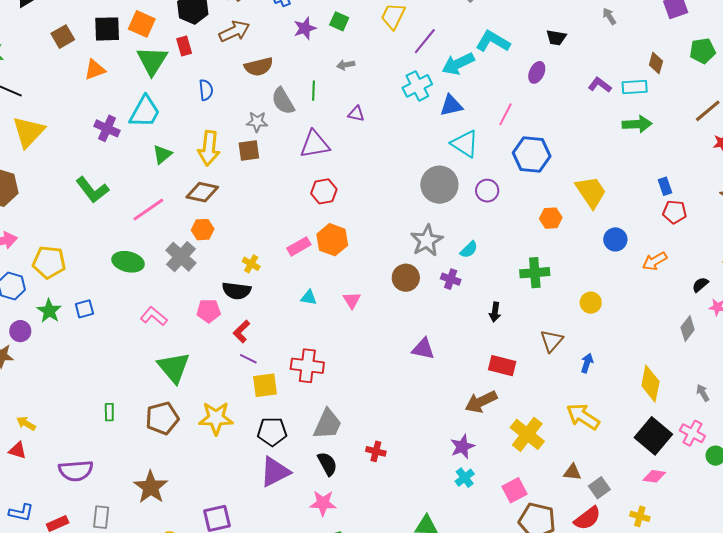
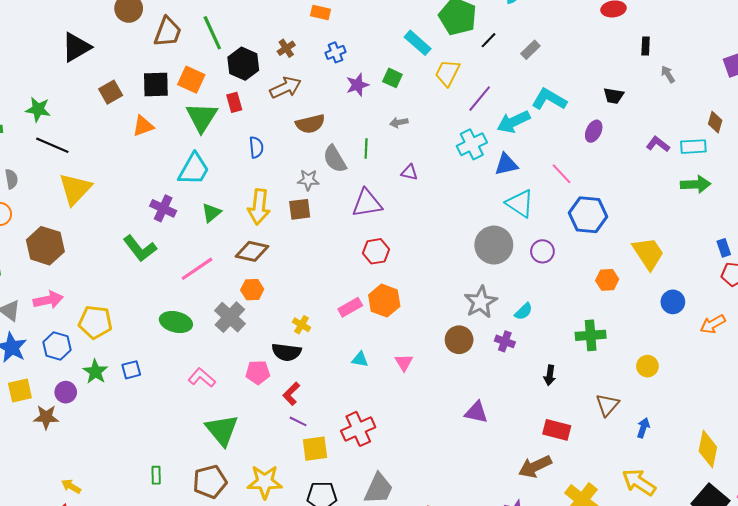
pink line: (505, 114) -> (562, 174), turned -70
purple cross: (107, 128) -> (163, 208), moved
red cross: (307, 366) -> (358, 429), turned -32

